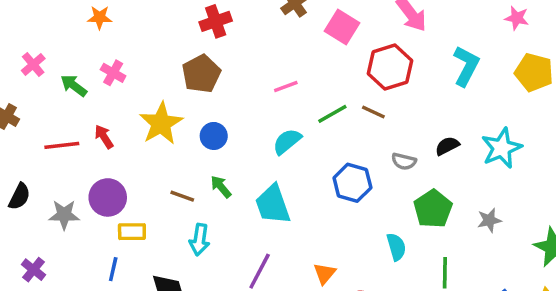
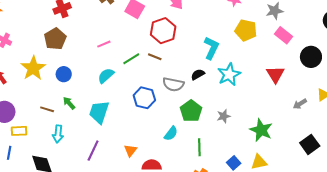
cyan L-shape: (466, 66) -> (211, 48), moved
gray semicircle: (404, 161) -> (173, 84), size x1.5
cyan trapezoid: (273, 204) -> (99, 112), turned 40
cyan semicircle: (396, 247) -> (171, 133), turned 56

